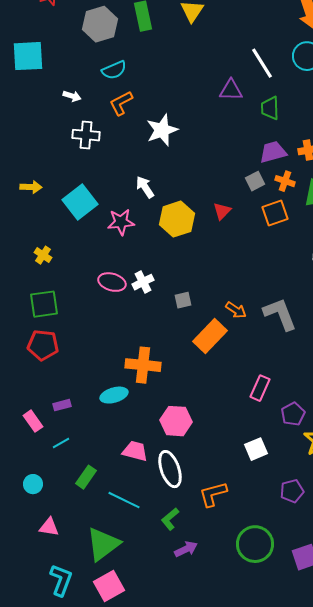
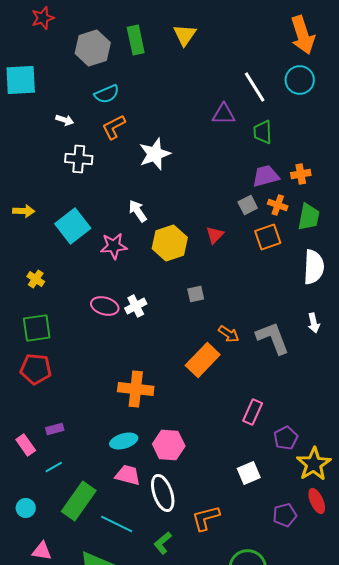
gray square: (183, 300) -> (196, 294), moved
cyan ellipse: (114, 395) -> (124, 441), moved
green rectangle: (86, 477) -> (79, 501), size x1.6

